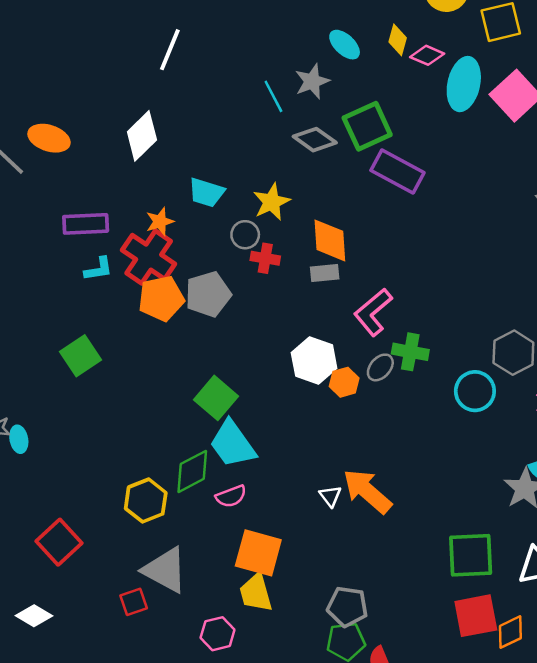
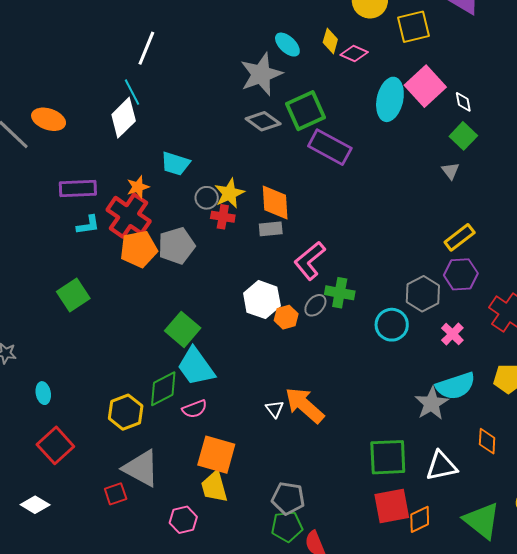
gray star: (312, 81) -> (261, 74), size x1.5
cyan ellipse: (464, 84) -> (390, 99), moved
cyan line: (273, 96) -> (132, 92), moved
yellow star: (272, 202) -> (229, 193), moved
cyan ellipse: (19, 439) -> (43, 393), moved

